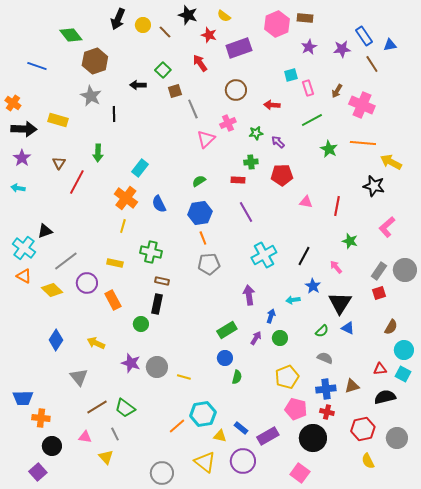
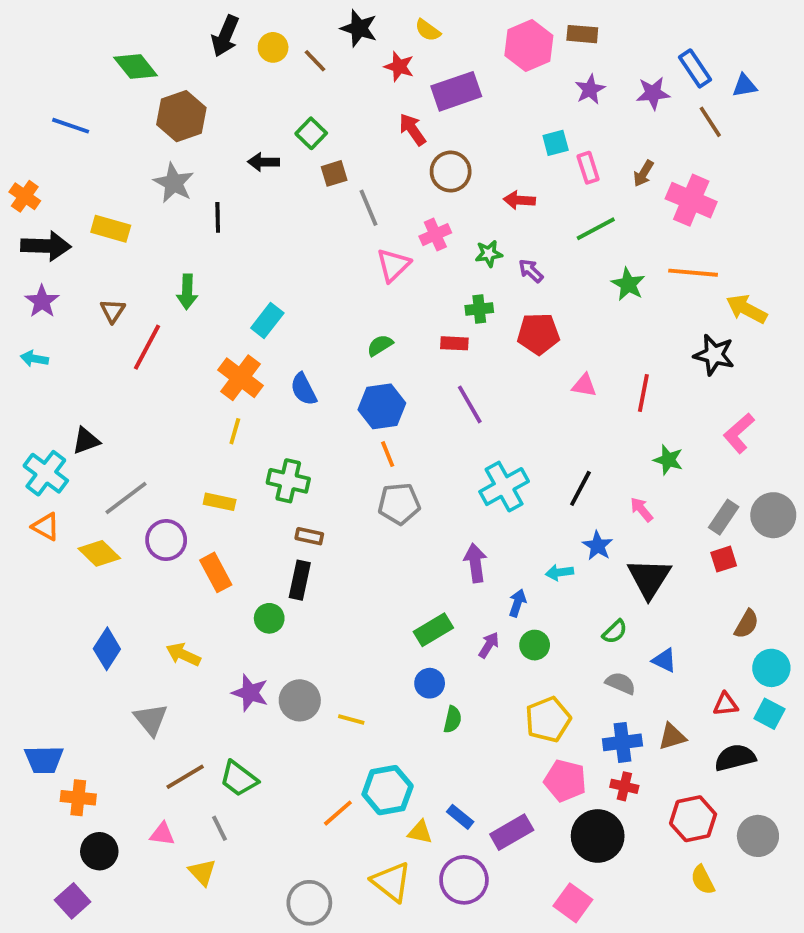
red arrow: (200, 63) -> (412, 130), moved
blue triangle: (348, 328) -> (664, 660), moved

